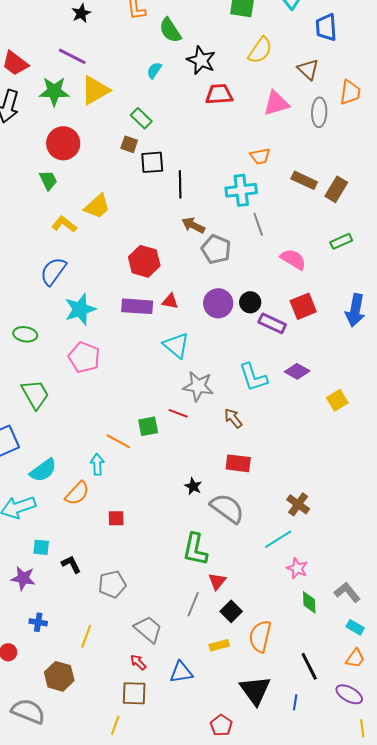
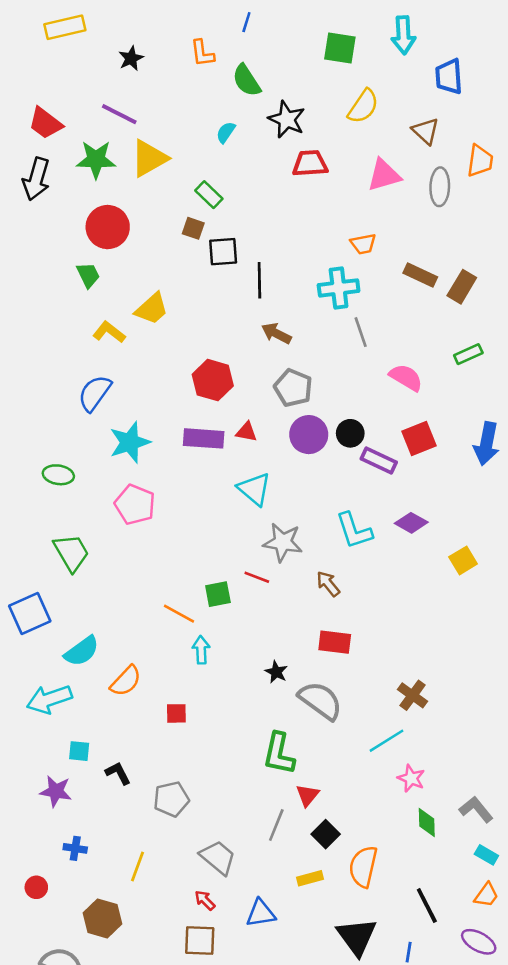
gray pentagon: (216, 249) -> (293, 388), moved
cyan arrow: (97, 464) -> (201, 650), moved

